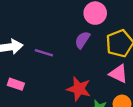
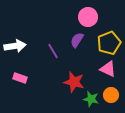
purple line: (44, 53) -> (53, 51), moved, turned 42

